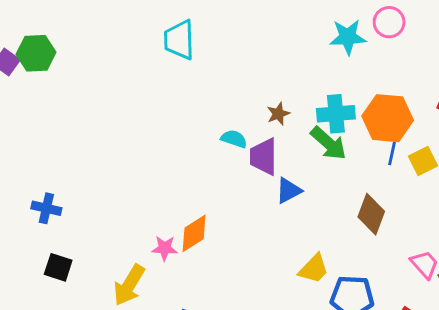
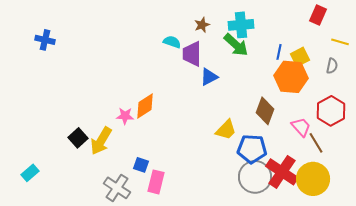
orange hexagon: (388, 118) -> (291, 77), moved
blue cross: (46, 208) -> (45, 40), moved
brown diamond: (371, 214) -> (265, 111), moved
black square: (58, 267) -> (78, 138), moved, turned 30

